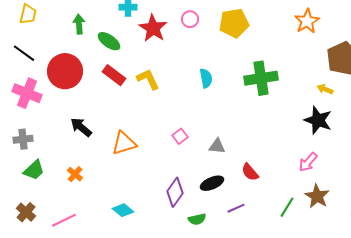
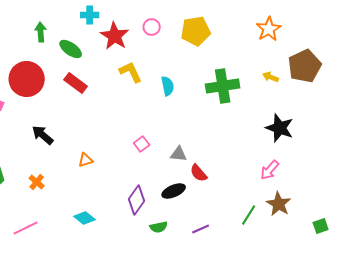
yellow L-shape: (148, 79) -> (131, 72), moved
yellow arrow: (325, 89) -> (271, 77), moved
orange triangle: (124, 143) -> (86, 160), moved, size x0.6
red semicircle: (250, 172) -> (199, 173), moved
purple line: (236, 208) -> (201, 229), moved

